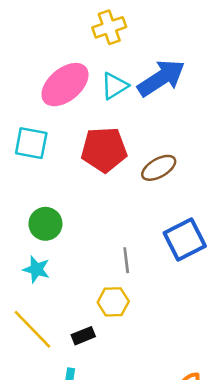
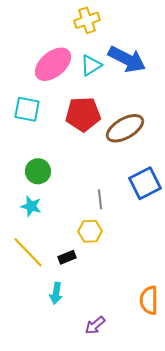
blue arrow: (161, 78) -> (127, 59), turned 60
brown ellipse: (159, 168) -> (125, 128), size x1.4

